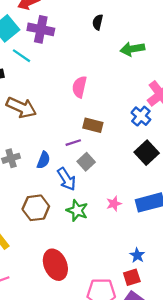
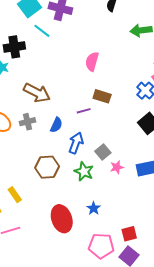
brown arrow: (21, 107) -> (37, 93), moved
gray square: (86, 162) -> (103, 152), moved
blue arrow: (67, 179) -> (76, 143), turned -130
blue star: (137, 255) -> (94, 208), moved

